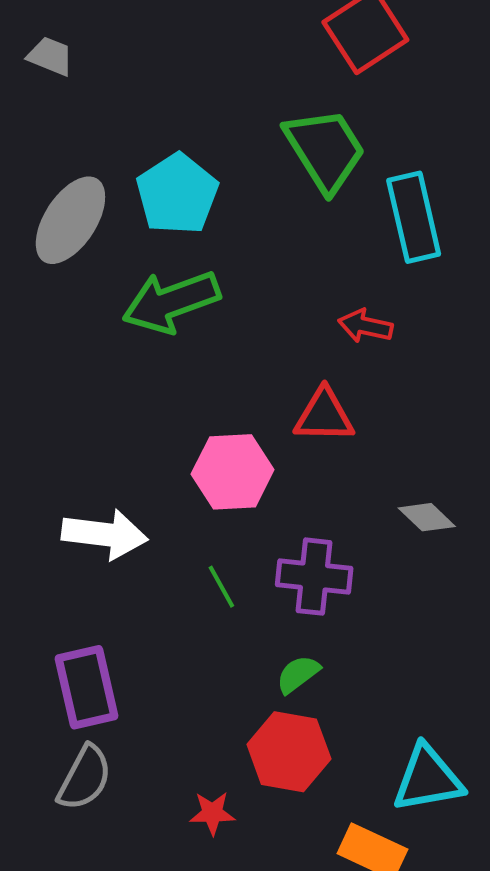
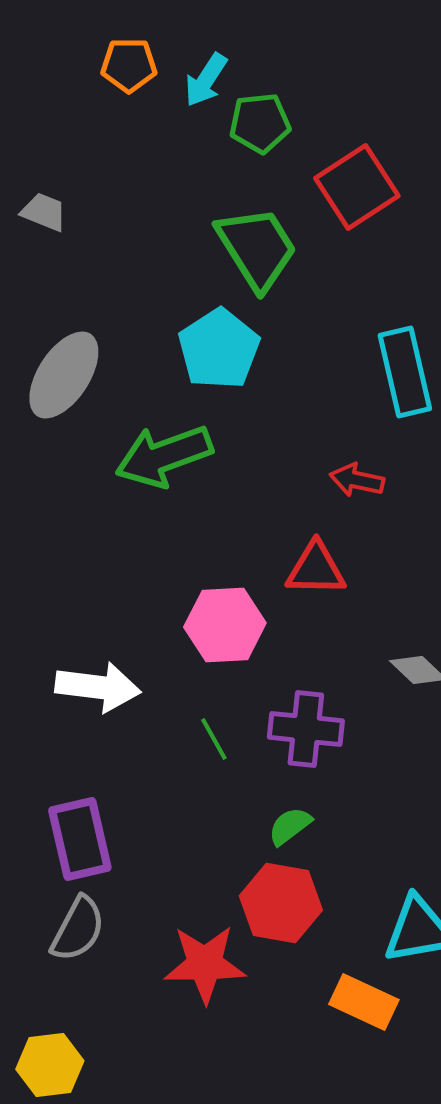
green trapezoid: (325, 150) -> (257, 248), moved
cyan pentagon: (177, 194) -> (219, 349), moved
red star: (212, 813) -> (205, 964), size x1.8

